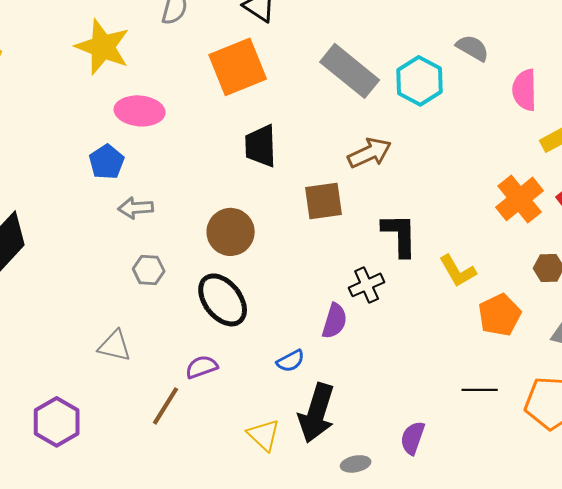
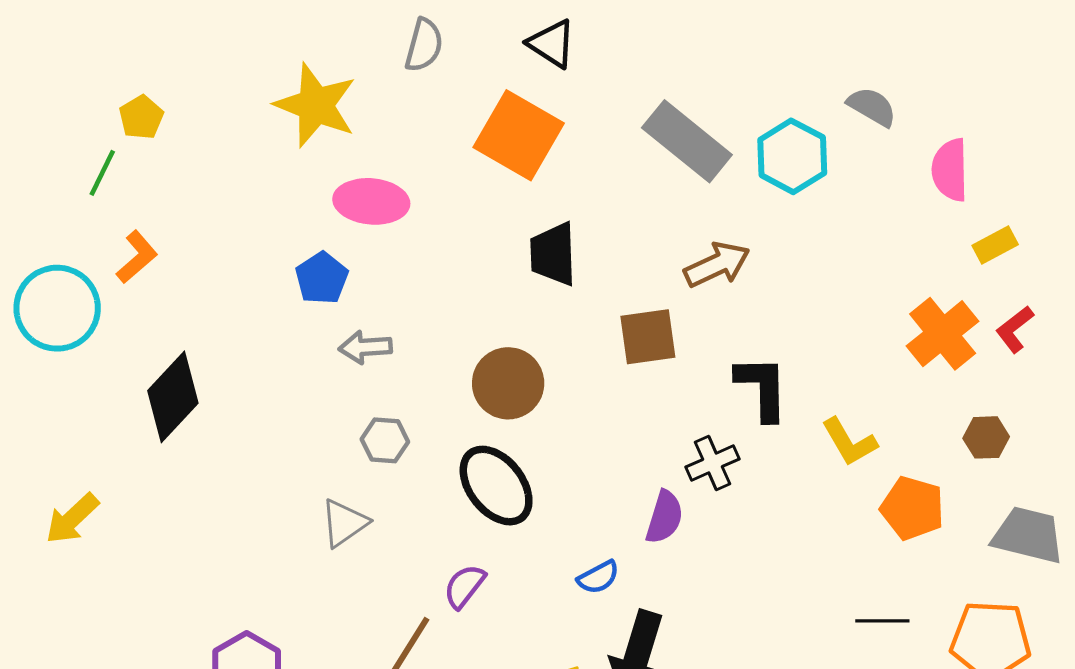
orange square: (238, 67) -> (519, 135), turned -38
orange pentagon: (500, 315) -> (912, 508), turned -30
gray triangle: (115, 346) -> (344, 523), moved, turned -48
purple semicircle: (202, 367) -> (464, 586), turned -32

